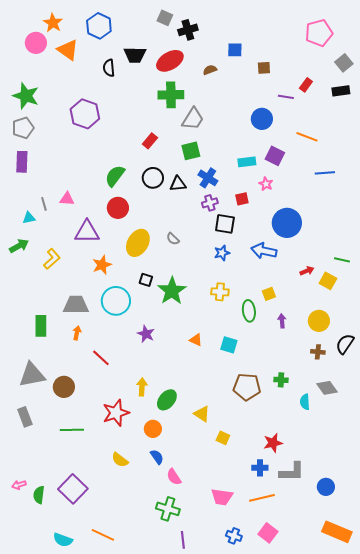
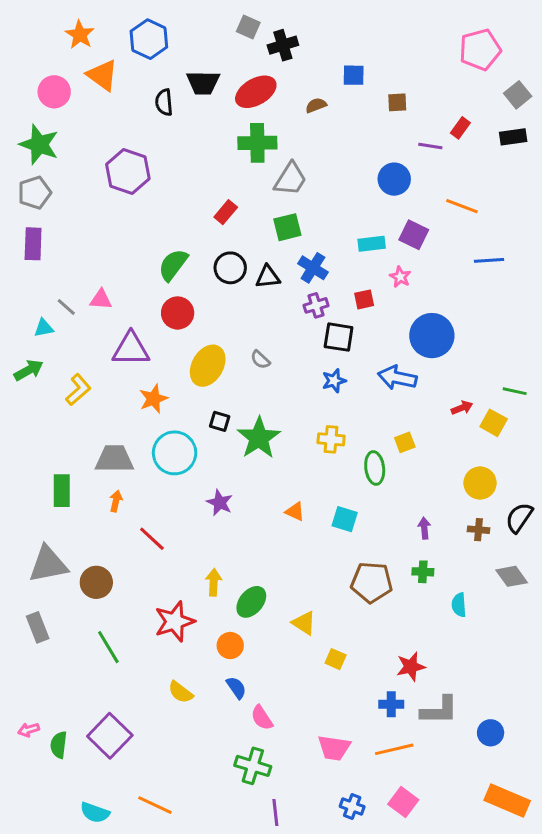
pink circle: (36, 43) -> (54, 92), moved
gray line: (44, 204) -> (66, 307), turned -32
purple arrow: (282, 321) -> (424, 528), moved
gray diamond: (327, 388) -> (512, 576), moved
green line: (72, 430) -> (108, 647), turned 60

